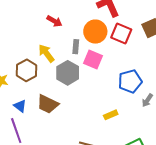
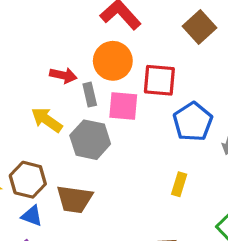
red arrow: (54, 21) -> (63, 75), moved
red square: (121, 34) -> (159, 80), moved
brown hexagon: (27, 70) -> (28, 180), moved
yellow rectangle: (111, 115) -> (179, 184), turned -32

